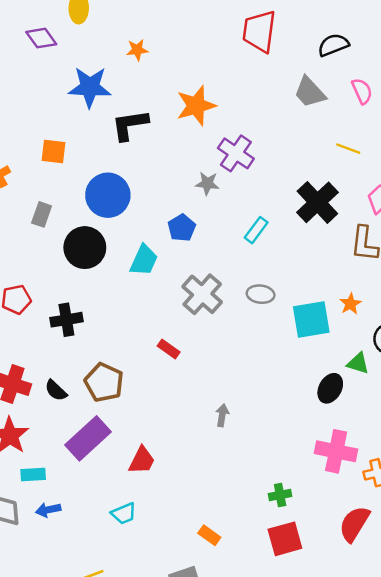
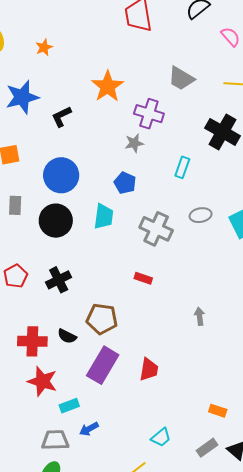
orange star: (137, 50) -> (44, 47), moved
gray trapezoid: (310, 92) -> (181, 78), moved
black L-shape: (130, 125) -> (61, 117), size x0.7
cyan trapezoid: (124, 513) -> (161, 437), moved

